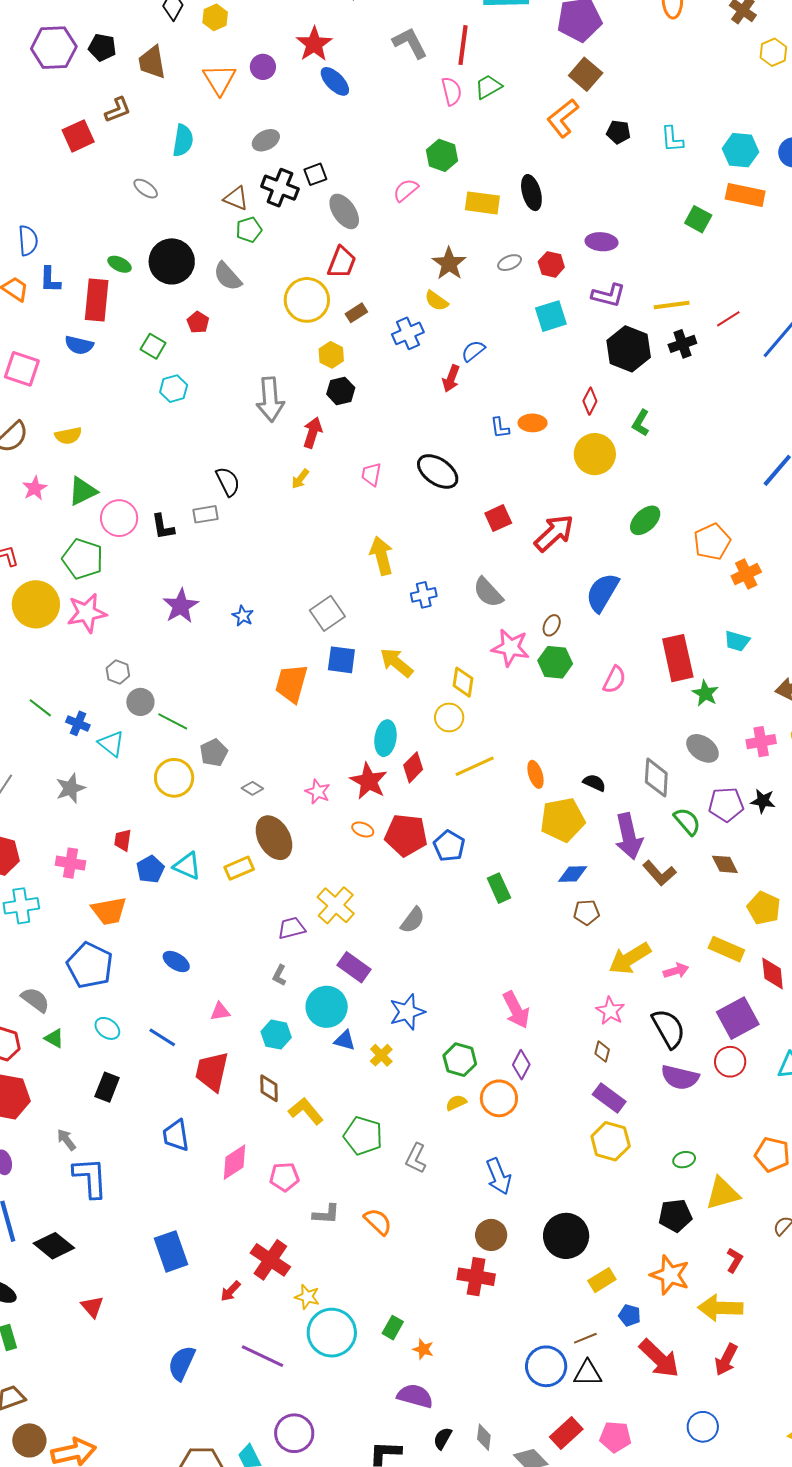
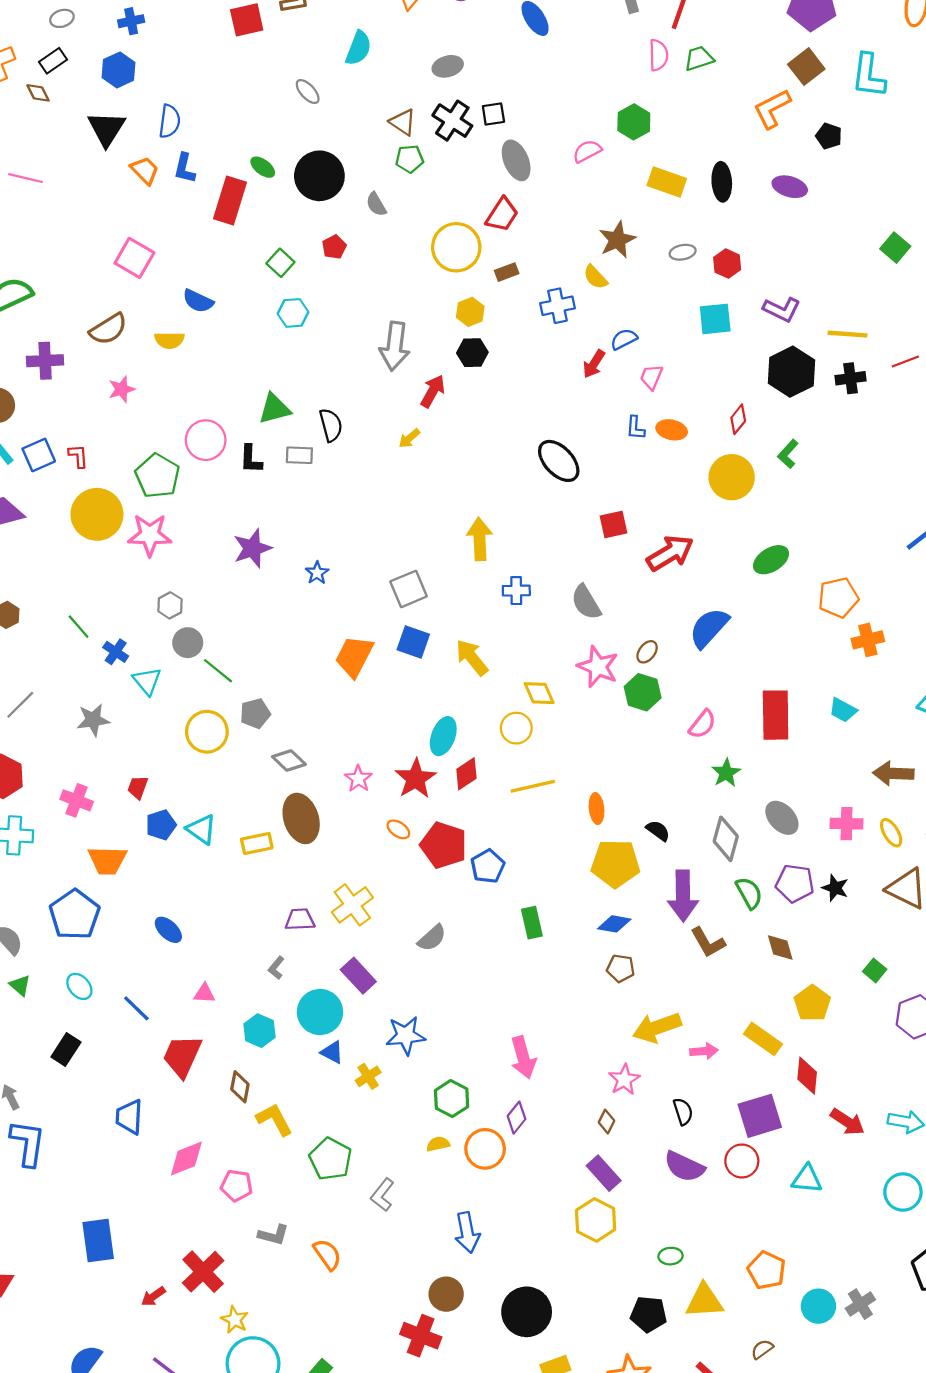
cyan L-shape: (672, 139) -> (869, 76), moved, size x1.5
purple ellipse: (602, 242) -> (790, 187), moved
gray semicircle: (228, 276) -> (376, 204), size x0.7
blue semicircle: (79, 345) -> (198, 301), moved
pink trapezoid: (371, 474) -> (651, 377), moved
green triangle: (83, 491) -> (274, 409), moved
yellow diamond: (463, 682) -> (539, 693), turned -44
green star: (705, 693) -> (726, 773), moved
gray diamond: (252, 788) -> (289, 761), size x1.4
black semicircle: (669, 1028) -> (683, 1112), size x0.6

